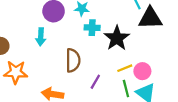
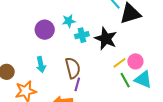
cyan arrow: (41, 37) -> (41, 65), moved
purple line: (95, 82) -> (77, 84), moved

